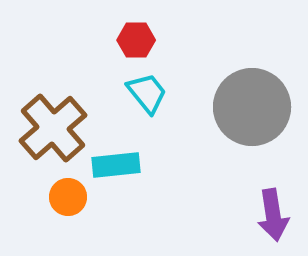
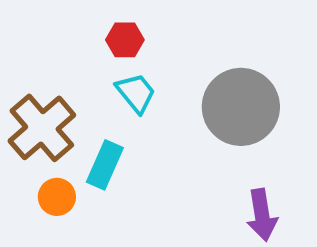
cyan rectangle: (116, 165) -> (105, 165), turned -60

